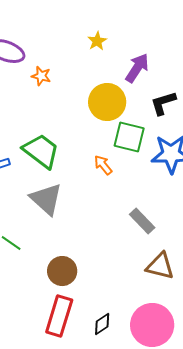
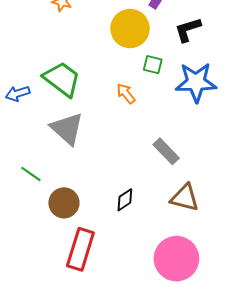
green square: (129, 137) -> (153, 65), size x0.6
brown circle: (62, 271) -> (64, 203), moved
black diamond: (102, 324) -> (125, 200), moved

